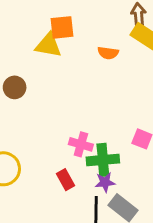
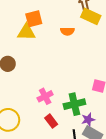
pink cross: (81, 144) -> (45, 96), moved, turned -35
purple star: (105, 182) -> (88, 120), moved

